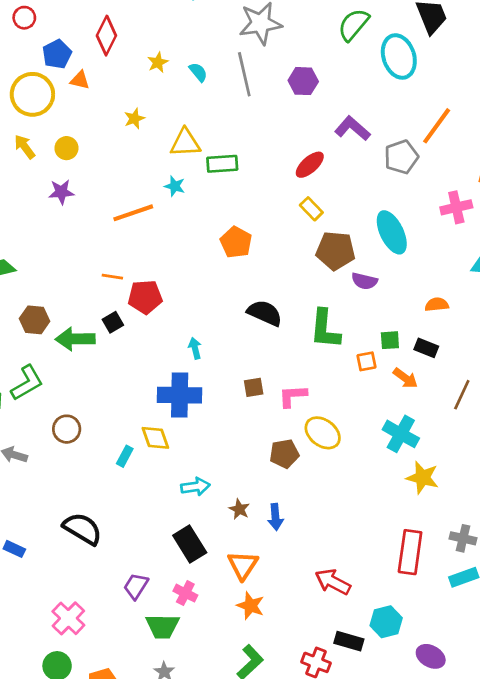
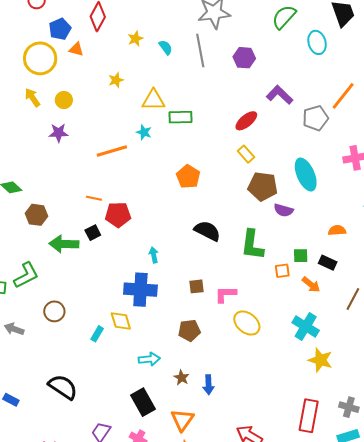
cyan ellipse: (399, 56) -> (317, 42), size x0.7
brown hexagon: (35, 320) -> (36, 215), moved
brown pentagon: (284, 454) -> (189, 330), moved

